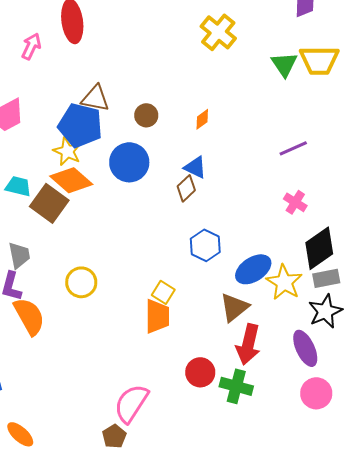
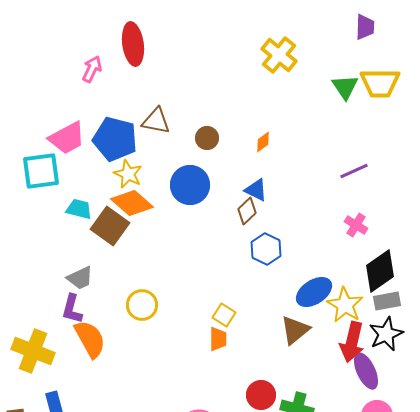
blue pentagon: (80, 125) -> (115, 139), moved
blue hexagon: (205, 245) -> (266, 249), moved
gray trapezoid: (19, 255) -> (80, 278), turned 76
orange trapezoid: (157, 316) -> (218, 339), size x0.7
red arrow: (248, 344) -> (352, 342), moved

